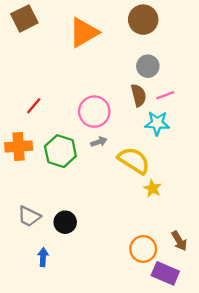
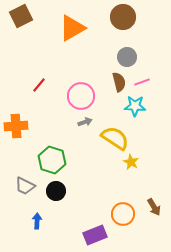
red line: (34, 106) -> (39, 85), moved
green hexagon: (60, 151) -> (52, 160), moved
purple rectangle: (165, 273) -> (95, 235), moved, turned -45

